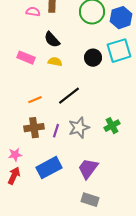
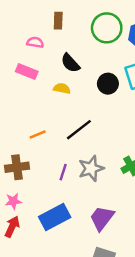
pink semicircle: (33, 12) -> (35, 42), moved
black semicircle: (52, 40) -> (70, 63), moved
pink rectangle: (26, 58) -> (27, 72), moved
brown cross: (34, 128) -> (17, 167), moved

